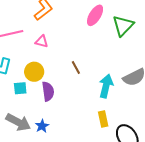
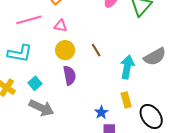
yellow circle: (34, 72) -> (65, 50), moved
cyan square: (20, 88) -> (35, 83), moved, turned -32
blue star: (42, 126) -> (101, 112), moved

